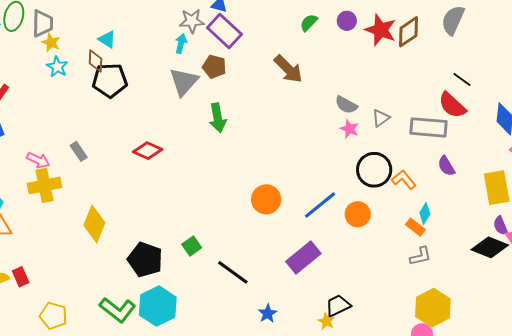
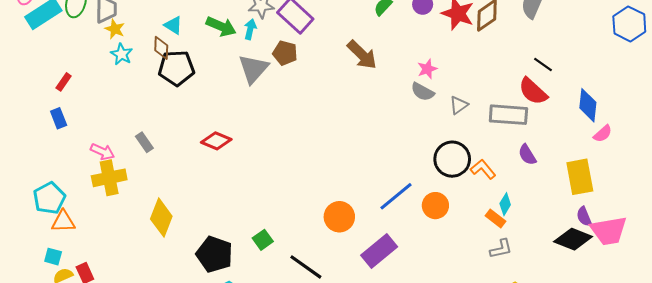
green arrow: (218, 118) -> (221, 26), moved, turned -56
pink star: (349, 129) -> (427, 69), moved, turned 30
orange circle: (266, 199) -> (339, 217), moved

